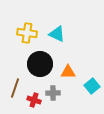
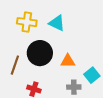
brown line: (15, 88) -> (15, 65), moved
gray cross: (53, 93) -> (74, 87), moved

